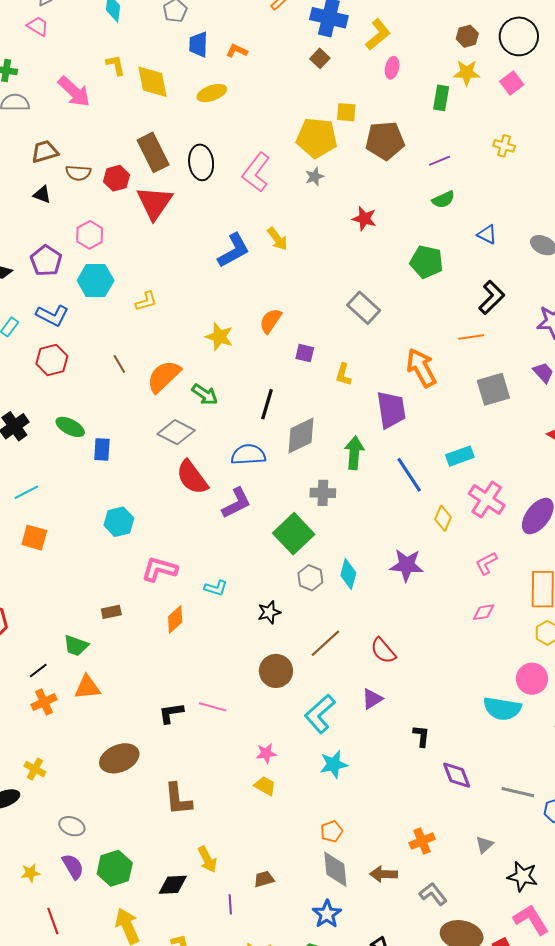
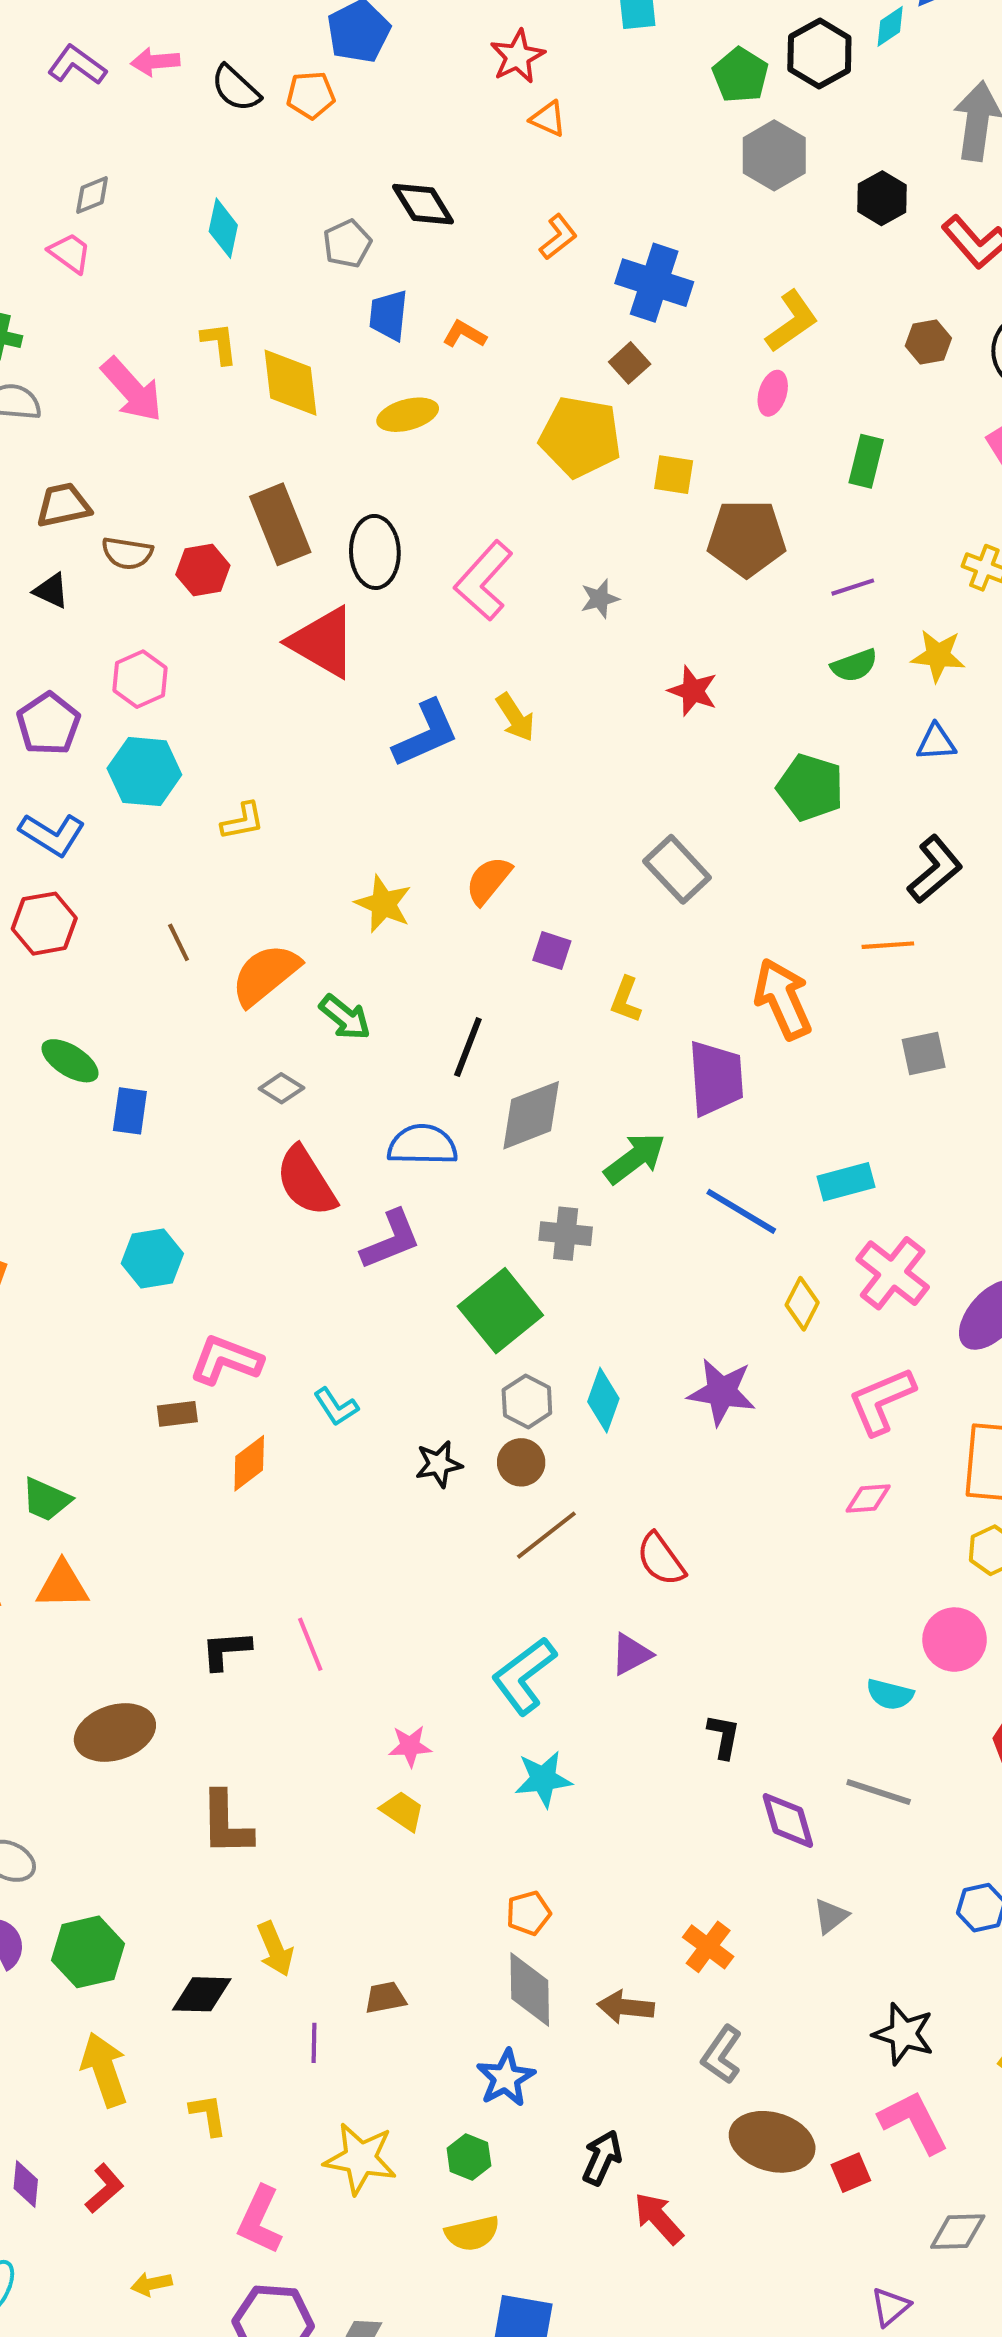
yellow L-shape: (378, 35) -> (792, 321), moved
yellow star: (467, 73) -> (938, 656), moved
yellow pentagon: (317, 138) -> (580, 437), moved
red triangle: (155, 203) -> (323, 642), moved, turned -39
blue triangle: (487, 234) -> (936, 742), turned -35
gray square: (493, 389) -> (924, 1053), size x0.7
gray diamond: (176, 432) -> (281, 1088), size x0.6
green arrow: (354, 453) -> (635, 1158), turned 44
blue line: (409, 475) -> (741, 1211), turned -30
pink L-shape: (486, 563) -> (881, 1401), size x1.5
cyan L-shape: (216, 588) -> (336, 1407), turned 35
brown rectangle: (111, 612) -> (177, 1414), moved
brown circle: (276, 671) -> (521, 1462), moved, size x0.7
pink line: (213, 707) -> (310, 1644), turned 48
cyan semicircle: (502, 709) -> (890, 1694), size x0.6
gray line: (518, 792) -> (879, 1792), moved
orange cross: (422, 841) -> (708, 1947), turned -35
gray triangle: (484, 845) -> (831, 1916), moved
gray L-shape: (433, 894) -> (722, 2055), turned -112

